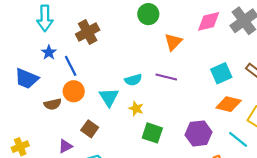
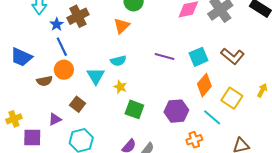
orange triangle: (173, 42) -> (122, 26), moved
blue star: (49, 52) -> (57, 24), moved
purple line: (166, 77) -> (164, 57), moved
orange diamond: (229, 104) -> (204, 85), turned -65

